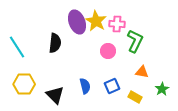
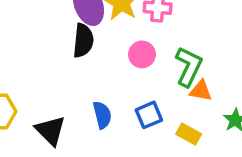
green L-shape: (135, 41) -> (189, 67), moved
black semicircle: (55, 43) -> (83, 41), moved

